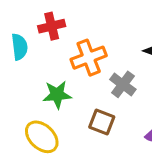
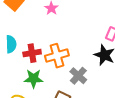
red cross: (52, 26) -> (32, 53), moved

